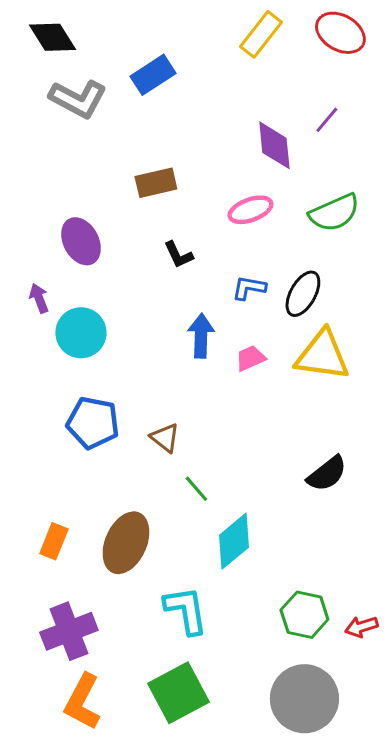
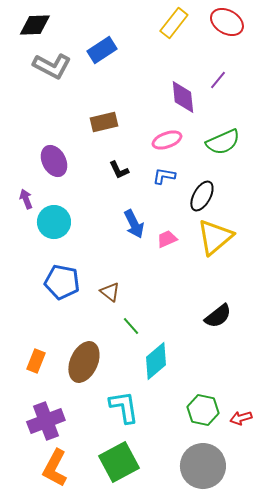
black diamond: (52, 37) -> (35, 25), turned -60
blue L-shape: (249, 288) -> (164, 176), moved
blue arrow: (201, 336) -> (134, 224), turned 152
yellow triangle: (322, 355) -> (215, 237), turned -48

